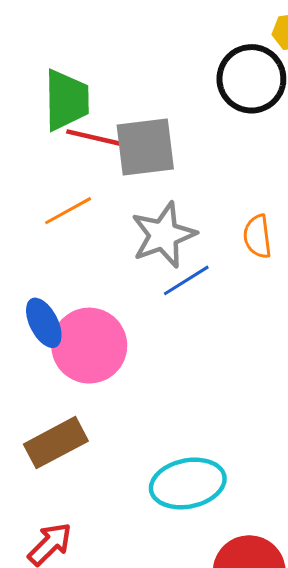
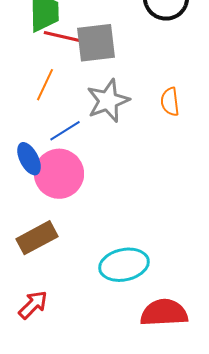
orange line: (68, 211) -> (45, 85), turned -36
blue line: (186, 280) -> (65, 131), moved

